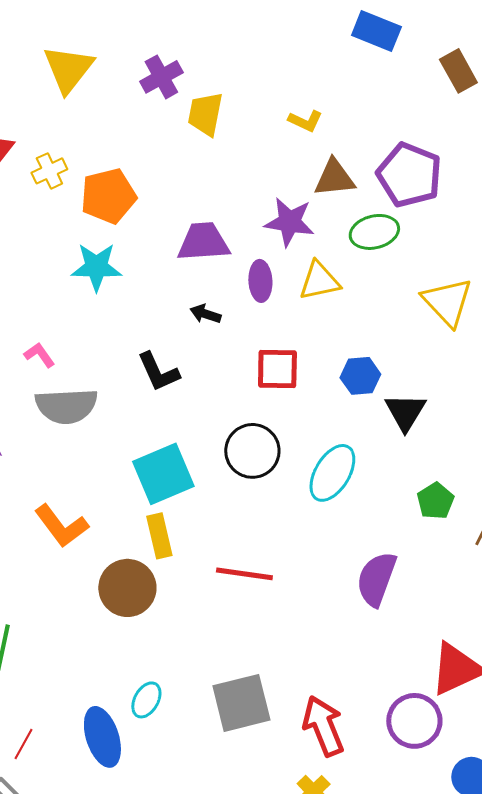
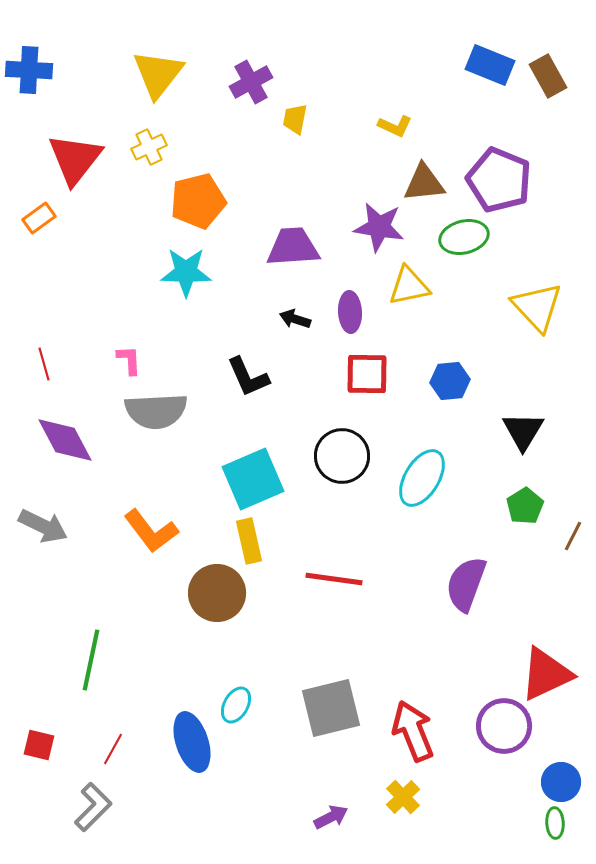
blue rectangle: (376, 31) -> (490, 65), moved
yellow trapezoid: (205, 114) -> (295, 119), size x0.7
yellow cross: (49, 171) -> (149, 147), moved
purple ellipse: (260, 281) -> (350, 312), moved
pink L-shape: (39, 355) -> (129, 360), turned 32
black triangle: (405, 412) -> (523, 431), moved

